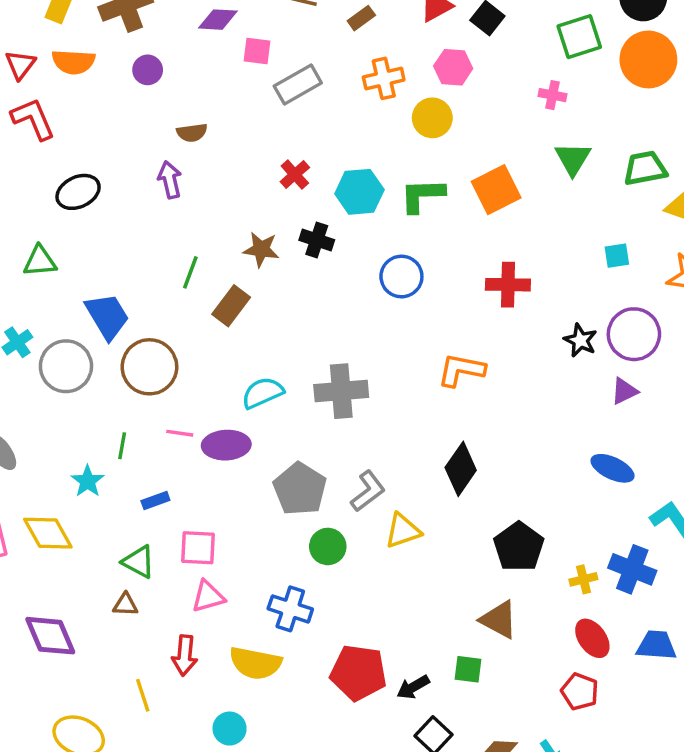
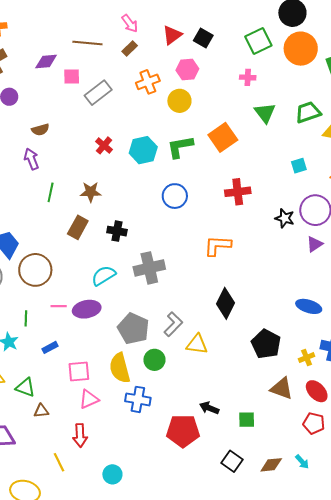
black cross: (317, 240) -> (117, 231), moved
green line: (190, 272) -> (51, 192), moved
blue ellipse: (613, 468) -> (309, 306), moved
yellow triangle: (403, 531) -> (197, 344), turned 35
green triangle: (139, 562) -> (25, 387), moved
brown triangle: (499, 620) -> (282, 388), moved
yellow semicircle: (255, 663) -> (120, 368), moved, turned 72
black arrow: (413, 687) -> (209, 408), moved, turned 60

